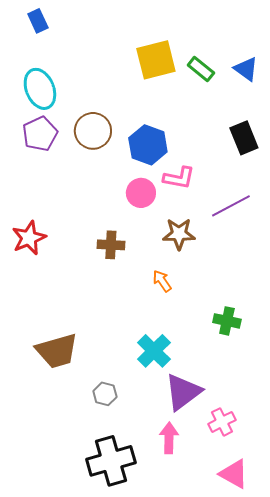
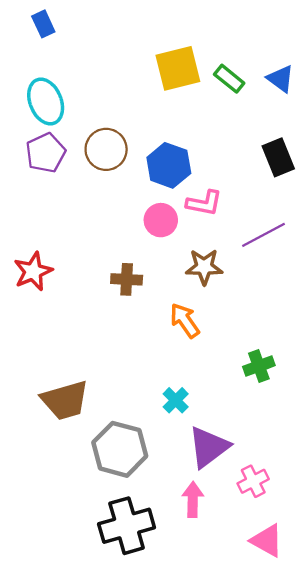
orange arrow: (162, 281) -> (185, 320), size x1.4
green cross: (227, 321) -> (259, 366), turned -32
cyan cross: (154, 351) -> (176, 400), size x0.7
gray hexagon: (105, 394) -> (120, 449), size x2.0

